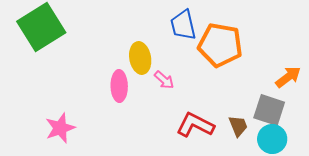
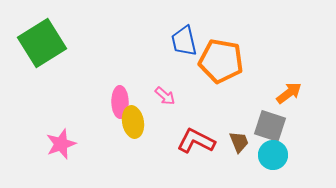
yellow ellipse: (140, 58) -> (133, 122), moved

